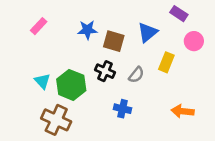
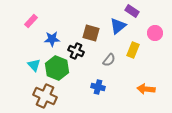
purple rectangle: (179, 14) -> (132, 11), moved
blue star: (87, 30) -> (52, 39), moved
black cross: (105, 71) -> (76, 51), moved

